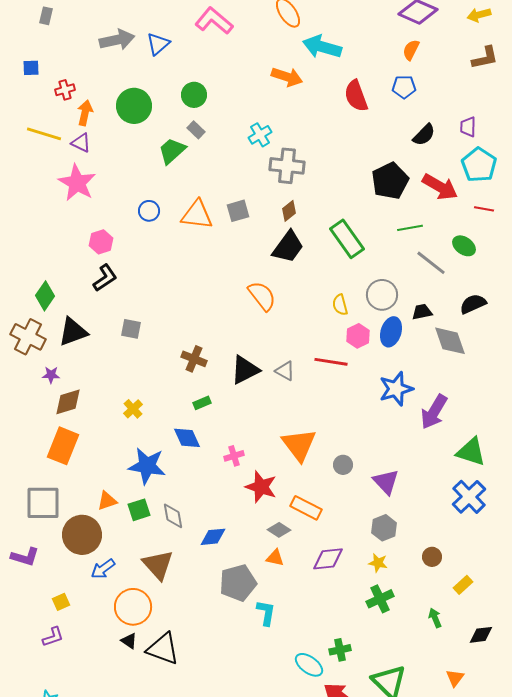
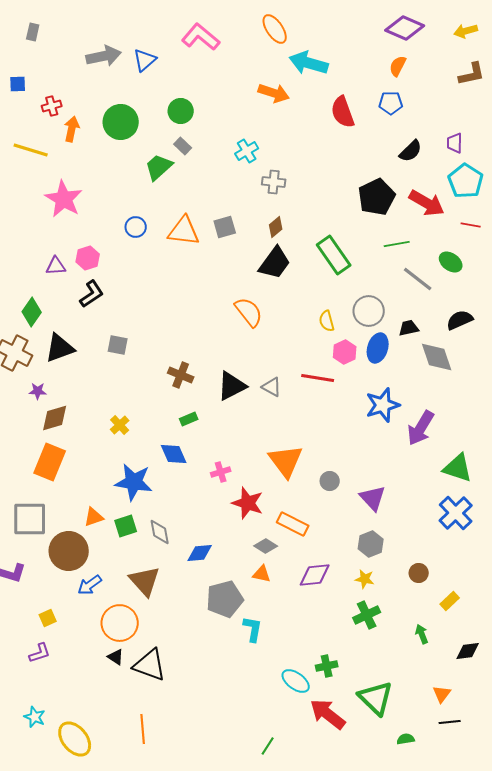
purple triangle: (81, 143) -> (56, 266), moved, turned -30
gray cross: (287, 166) -> (274, 182), size x0.7

